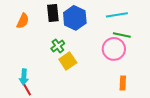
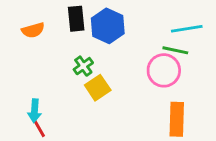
cyan line: (117, 15) -> (187, 29), moved
orange semicircle: (23, 21) -> (33, 30), turned 49
orange rectangle: (123, 83) -> (177, 119), size x1.6

